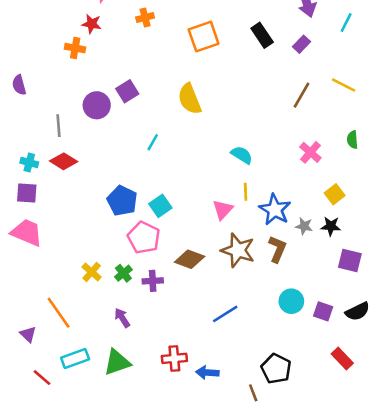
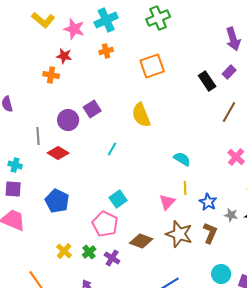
black rectangle: (262, 35) -> (207, 81), moved
red diamond: (64, 161) -> (58, 153), moved
blue pentagon: (122, 201) -> (57, 201), moved
blue star: (275, 210) -> (208, 202), size x0.7
purple cross: (153, 281) -> (112, 258), turned 35

